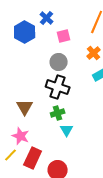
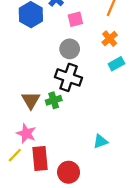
green cross: (58, 113) -> (54, 100), moved
cyan triangle: (67, 130) -> (100, 141), moved, turned 40
red rectangle: (33, 158) -> (40, 159), turned -30

